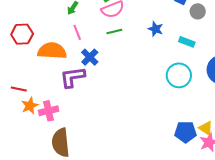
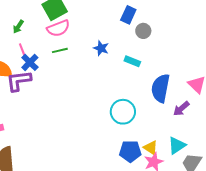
blue cross: (90, 57) -> (30, 62), moved
cyan circle: (179, 75) -> (123, 112), moved
purple L-shape: (73, 77) -> (19, 81), moved

